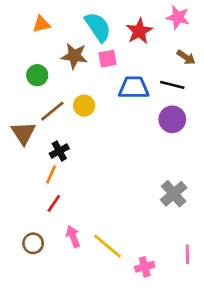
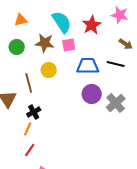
green circle: (37, 75) -> (17, 47), moved
yellow circle: (84, 106) -> (49, 70), moved
brown line: (52, 111) -> (29, 83), turned -66
purple circle: (172, 119) -> (92, 94), moved
gray cross: (174, 194) -> (116, 103), moved

